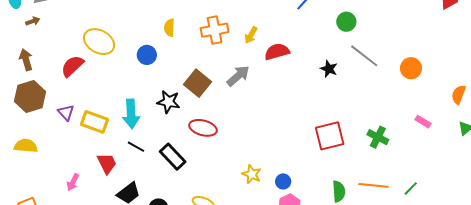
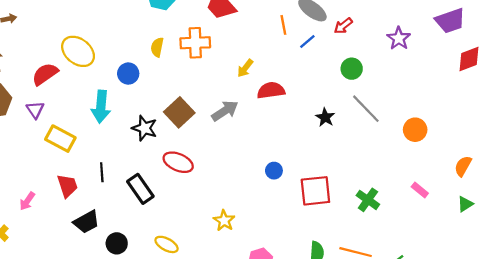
orange cross: (215, 30) -> (195, 43), moved
purple triangle: (66, 113) -> (35, 110), moved
cyan arrow: (131, 114) -> (101, 107), moved
black line: (136, 147) -> (102, 172), turned 48
blue circle: (283, 181) -> (274, 171), moved

